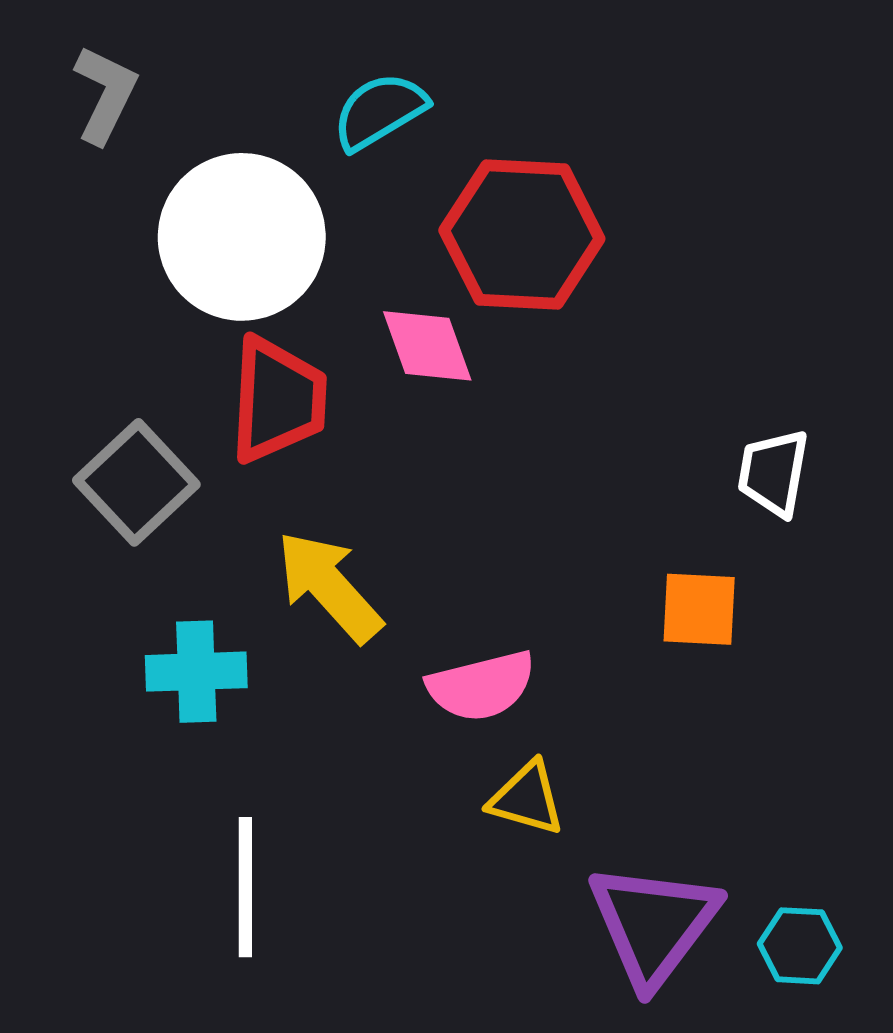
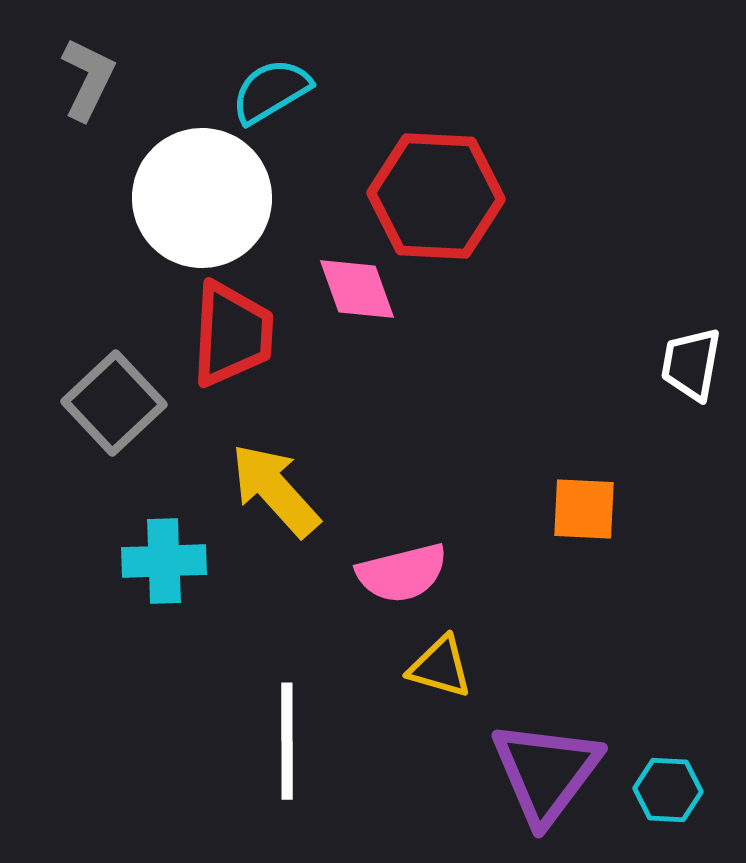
cyan semicircle: (379, 111) -> (271, 91), moved
white trapezoid: (773, 473) -> (691, 364), moved
white line: (245, 887) -> (287, 741), moved

